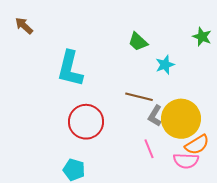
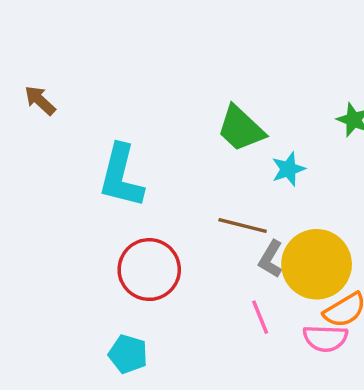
green trapezoid: (138, 42) -> (241, 129), size x1.4

